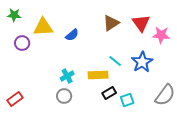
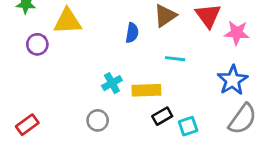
blue semicircle: (72, 35) -> (132, 33), moved, turned -40
cyan line: (115, 61) -> (175, 59), moved, turned -32
blue star: (142, 62) -> (233, 80), moved
cyan cross: (67, 76) -> (112, 83), moved

